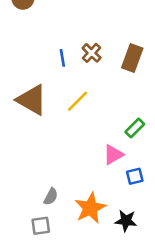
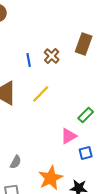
brown rectangle: (132, 58) -> (84, 44), moved
gray semicircle: (51, 197) -> (16, 162), moved

